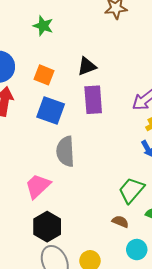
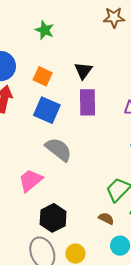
black triangle: (87, 66) -> (83, 71), turned -36
gray semicircle: (65, 151) -> (59, 149), turned 128
black hexagon: (47, 227) -> (53, 218), moved

